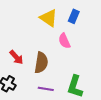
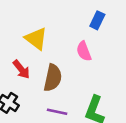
yellow triangle: (49, 18) -> (36, 39), moved

